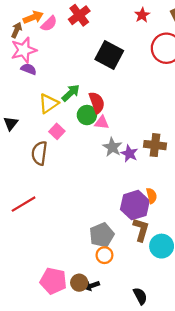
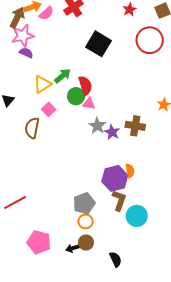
brown arrow: (17, 30) -> (17, 17), size x1.5
red line: (24, 204) -> (15, 203), moved
brown circle: (79, 283) -> (86, 243), moved

